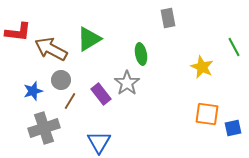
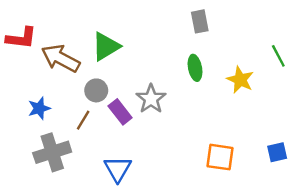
green ellipse: (141, 54) -> (195, 68), moved
gray circle: (61, 80) -> (96, 90), moved
orange square: (207, 114) -> (220, 157), moved

